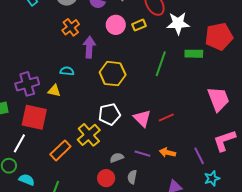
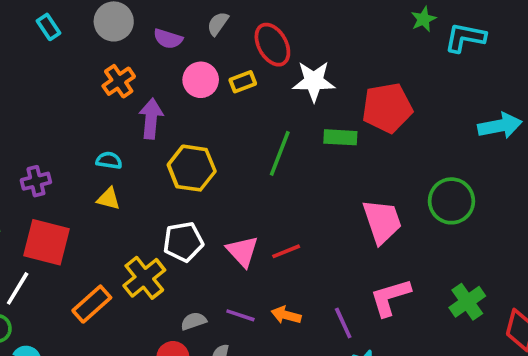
purple cross: (27, 84) -> (36, 181), size x0.7
yellow triangle: (54, 91) -> (109, 199), moved

